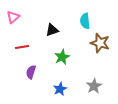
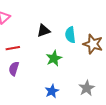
cyan semicircle: (85, 21) -> (70, 35), moved
purple semicircle: (31, 72) -> (14, 69), moved

